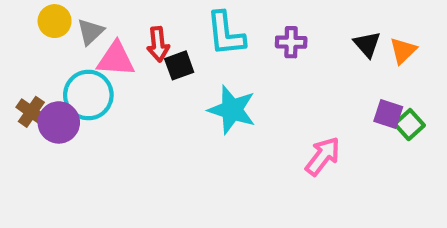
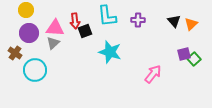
gray triangle: (90, 32) -> (53, 43), moved
cyan circle: (88, 95) -> (35, 70), moved
purple square: (388, 114) -> (184, 54), turned -32
purple circle: (59, 122) -> (29, 33), moved

